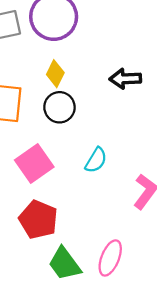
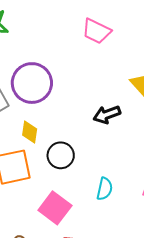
yellow diamond: (55, 74) -> (30, 132), moved

